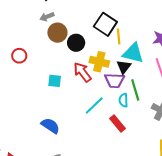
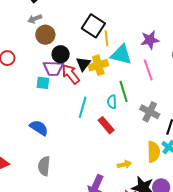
black circle: (76, 43) -> (61, 54), moved
yellow cross: (99, 62) -> (98, 65), moved, turned -30
black triangle: (124, 67) -> (83, 64), moved
purple trapezoid: (115, 80) -> (53, 68), moved
cyan line: (94, 106) -> (83, 107), turned -30

